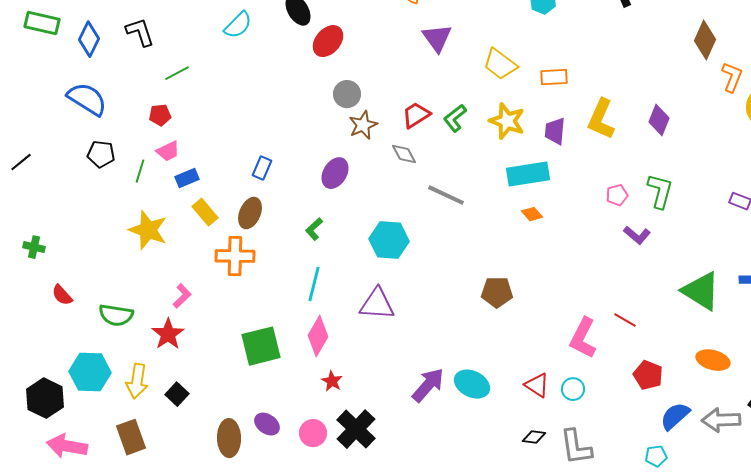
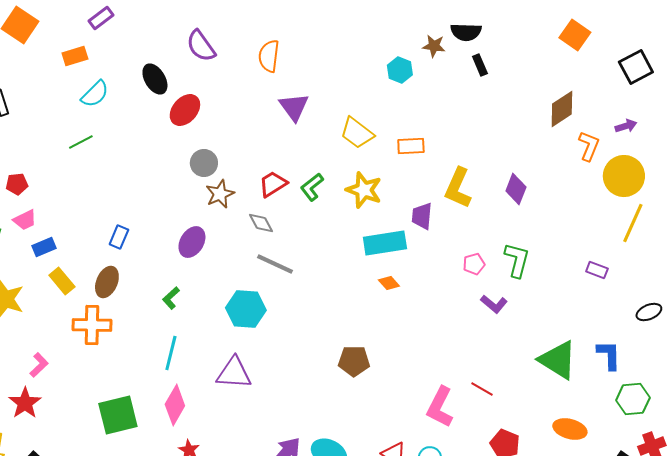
brown diamond: (705, 40) -> (562, 109), turned 33
green line: (177, 73) -> (81, 142), moved
purple trapezoid: (555, 131) -> (422, 216), moved
gray line: (446, 195) -> (275, 264), moved

